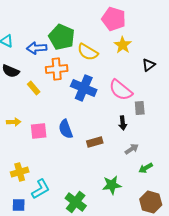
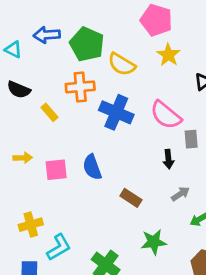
blue arrow: (37, 48) -> (47, 35), moved
brown rectangle: (95, 142) -> (131, 198), moved, turned 49

